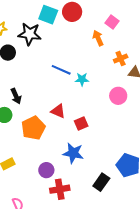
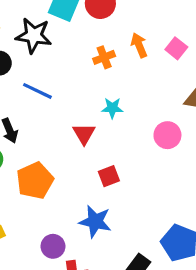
pink square: (112, 22) -> (176, 48), moved
orange cross: (121, 59) -> (104, 57), moved
blue line: (61, 70) -> (37, 91), moved
red triangle: (58, 111) -> (84, 134), moved, turned 35

